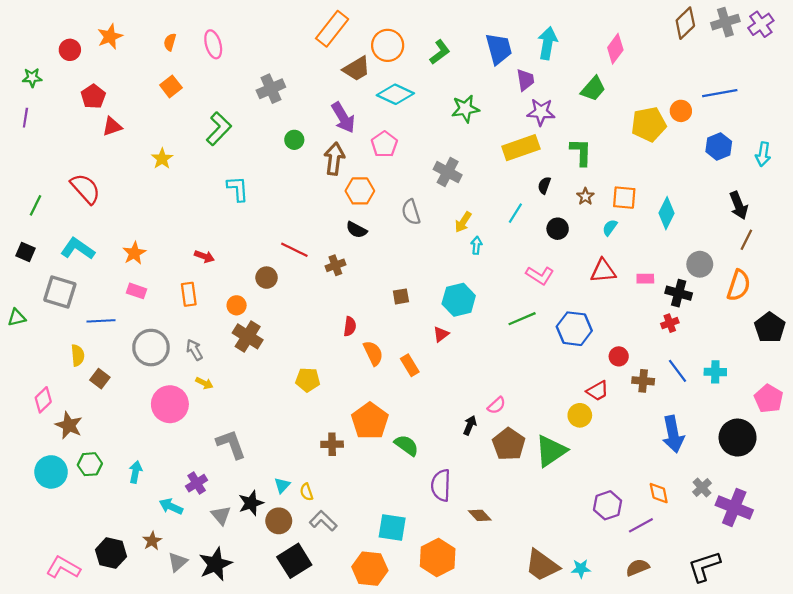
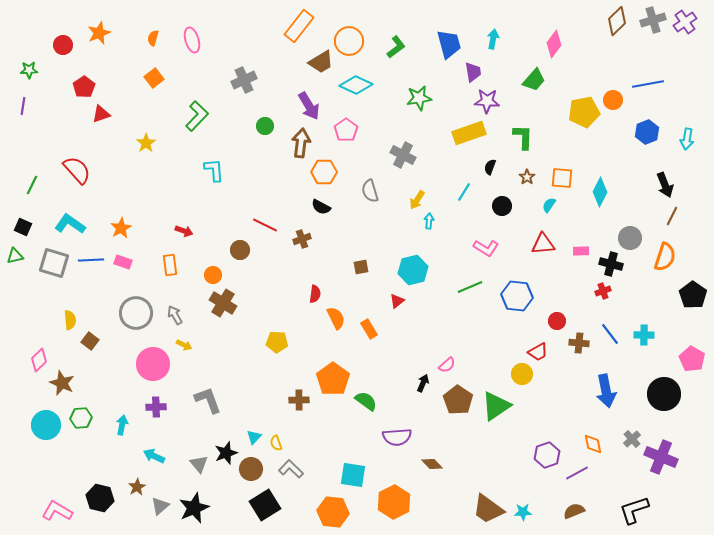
cyan arrow: (548, 43) -> (493, 39), size x0.7
green triangle: (17, 318) -> (15, 256), moved
blue line: (101, 321) -> (91, 260), moved
purple cross: (197, 483) -> (156, 407), moved, turned 30
purple semicircle: (441, 485) -> (397, 437), turned -96

